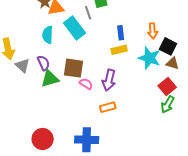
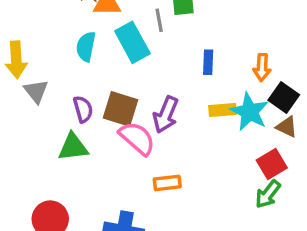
yellow rectangle: (119, 50) -> (222, 110), moved
purple semicircle: (43, 63) -> (83, 109), moved
green triangle: (50, 79) -> (73, 147), moved
purple arrow: (109, 80) -> (166, 115), moved
pink semicircle: (86, 84) -> (137, 138), size x1.6

